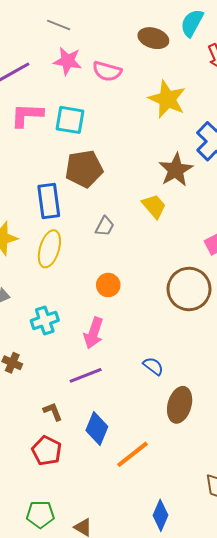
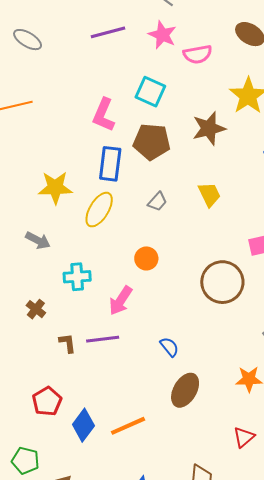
pink semicircle: (107, 71) -> (198, 54), turned -40
pink L-shape: (27, 115) -> (104, 115), moved, turned -84
brown star: (176, 170) -> (209, 128), moved
brown L-shape: (53, 412) -> (67, 343), moved
blue diamond: (97, 429) -> (83, 425), moved

